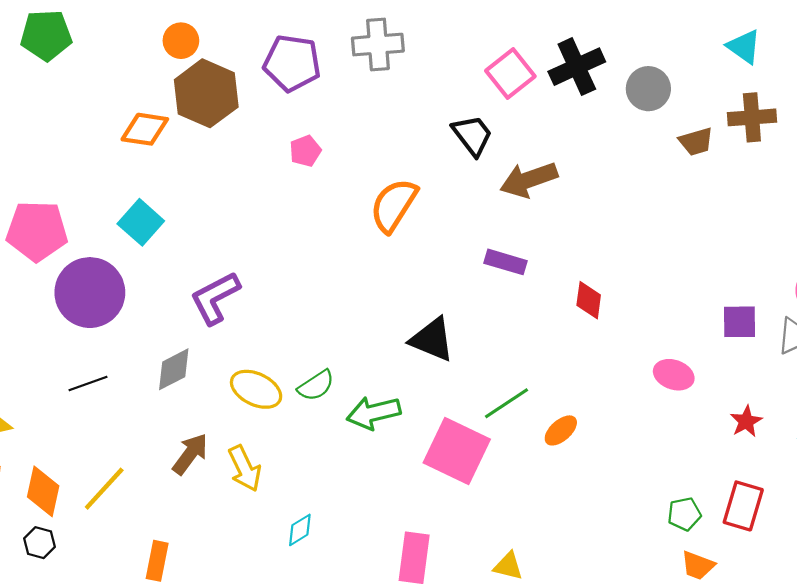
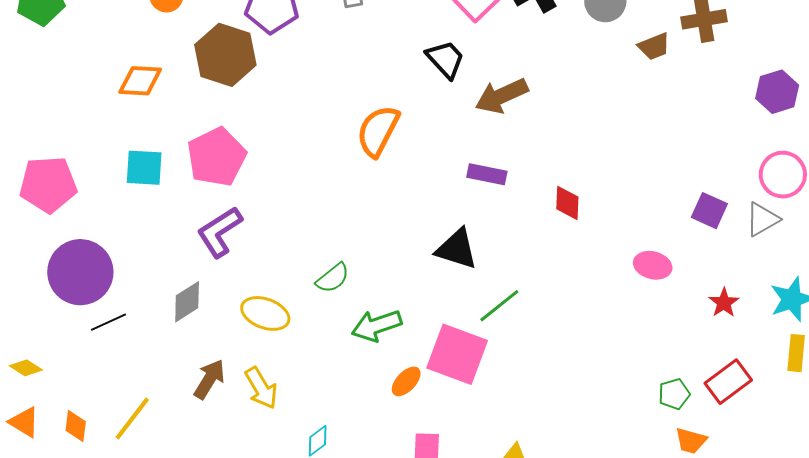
brown hexagon: (206, 93) -> (225, 55), moved
pink pentagon: (305, 151) -> (217, 157), moved, size x2.0
cyan square: (141, 222) -> (144, 168), turned -33
purple circle: (90, 293) -> (80, 272), moved
purple square: (739, 322) -> (709, 211), turned 30
black triangle: (432, 339) -> (457, 249), moved
green semicircle: (316, 386) -> (333, 278), moved
orange ellipse: (561, 430) -> (406, 381), moved
orange diamond: (43, 491) -> (76, 426), size x0.7
red rectangle: (743, 506) -> (728, 382), turned 42

